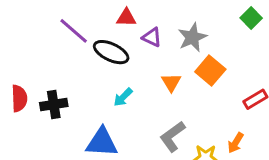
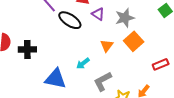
cyan arrow: (123, 97) -> (83, 63), moved

